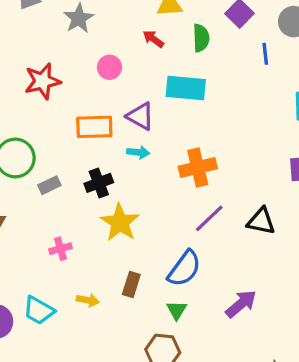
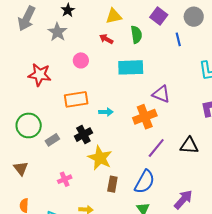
red star: (42, 81) -> (40, 75), turned 30
purple triangle: (140, 116) -> (161, 94), moved
brown rectangle: (131, 284) -> (112, 184), moved

